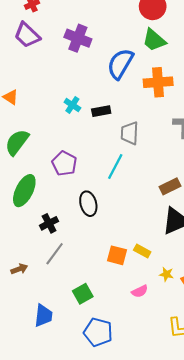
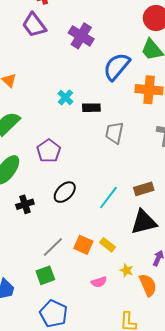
cyan line: (115, 167) -> (108, 198), moved
black ellipse: (88, 204) -> (65, 192), turned 50
gray line: (55, 254) -> (53, 247), moved

